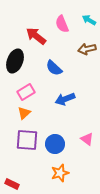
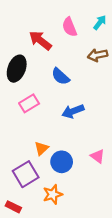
cyan arrow: (89, 20) -> (100, 22), turned 96
orange triangle: (24, 113) -> (41, 148), moved
purple square: (27, 140) -> (26, 174), moved, turned -35
orange star: (60, 173) -> (53, 194), moved

